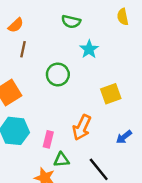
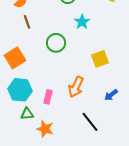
brown line: (23, 49) -> (27, 22), turned -32
green triangle: (61, 160) -> (27, 114), moved

